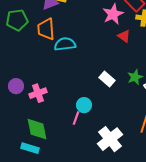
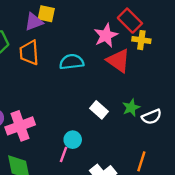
red triangle: (124, 36) -> (118, 61), size x1.6
cyan semicircle: (65, 44) -> (72, 62), moved
pink cross: (38, 93) -> (20, 126), size x1.4

